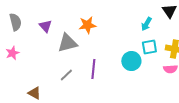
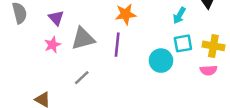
orange star: (87, 25) -> (126, 14), moved
pink star: (12, 53) -> (52, 45), moved
purple line: (93, 69) -> (117, 45), moved

